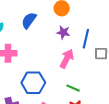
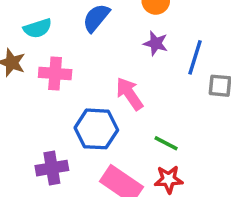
pink arrow: (67, 59) -> (129, 94), moved, turned -66

